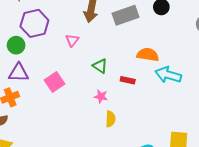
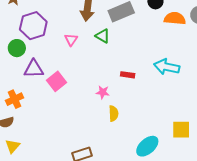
orange semicircle: (148, 55) -> (175, 18), moved
green triangle: (100, 66) -> (103, 36), moved
purple triangle: (19, 73) -> (34, 69), moved

